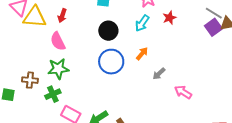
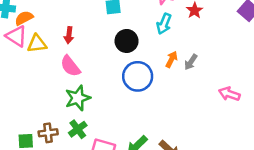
yellow triangle: (35, 17) -> (37, 44), size x0.7
gray arrow: (159, 74) -> (191, 62), moved
brown cross: (30, 80) -> (48, 133), moved

